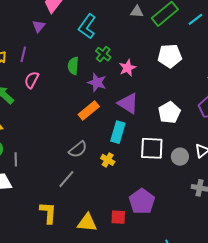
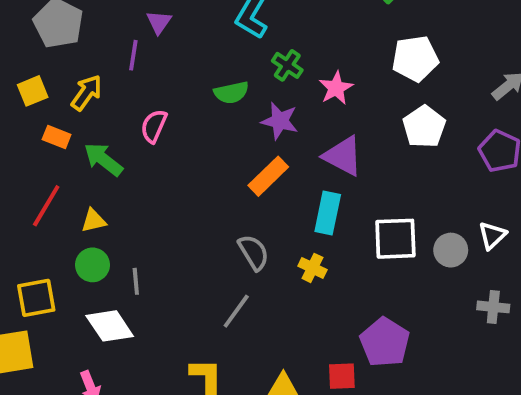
purple line: (23, 54) -> (133, 55), moved
green semicircle: (73, 66) -> (231, 93), turned -102
white pentagon: (169, 113) -> (424, 127), moved
gray semicircle: (78, 149) -> (254, 252), turned -78

